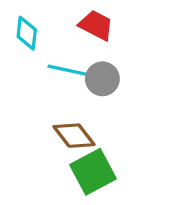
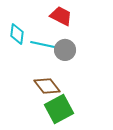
cyan diamond: (27, 33) -> (17, 34), moved

